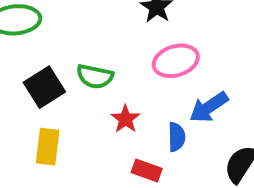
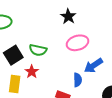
red star: (125, 119) -> (32, 72), moved

